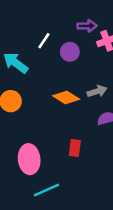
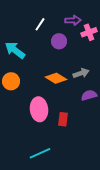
white line: (44, 41) -> (40, 24), moved
pink ellipse: (29, 159) -> (39, 109), moved

